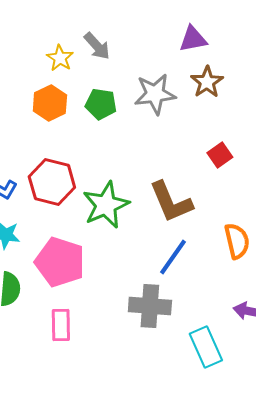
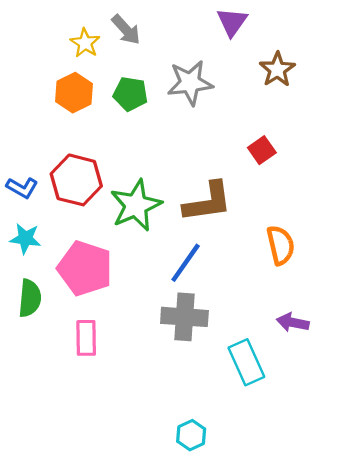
purple triangle: (193, 39) -> (232, 22), turned -44
brown star: (207, 82) -> (277, 69), moved
brown L-shape: (171, 202) -> (208, 202), turned -75
blue line: (173, 257) -> (186, 263), moved

